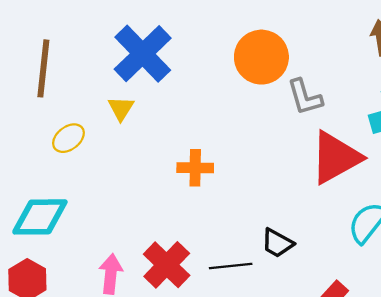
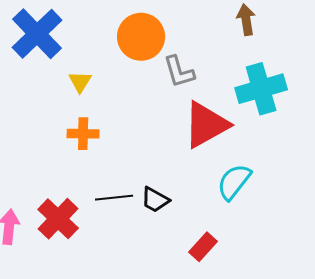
yellow triangle: (121, 108) -> (80, 82), moved
black line: (231, 266) -> (114, 198), moved

